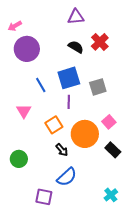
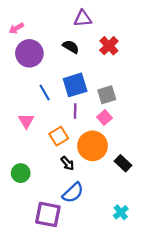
black semicircle: (76, 47) -> (71, 47), moved
pink square: (109, 122) -> (104, 118), moved
purple square: (44, 197) -> (48, 214), size x1.4

